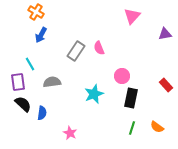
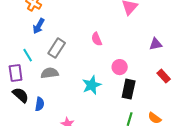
purple triangle: (165, 34) -> (156, 44), moved
gray rectangle: (76, 51) -> (57, 48), moved

